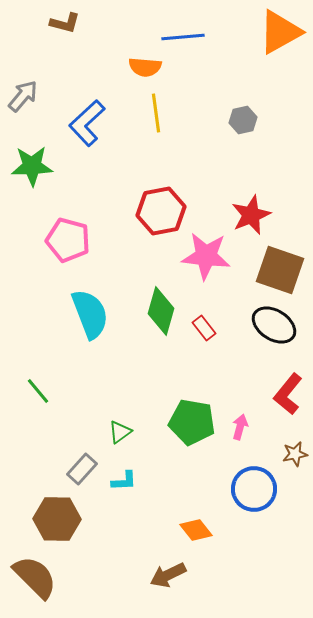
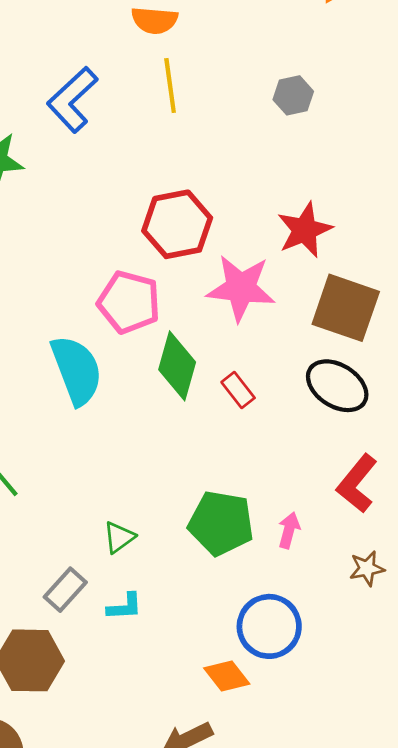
pink pentagon: (68, 240) -> (129, 302), moved
blue circle: (254, 489) -> (269, 626), moved

